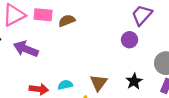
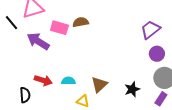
pink rectangle: (43, 15) -> (59, 28), moved
purple circle: (130, 40) -> (157, 54), moved

